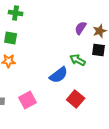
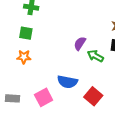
purple semicircle: (81, 28) -> (80, 43), moved
blue semicircle: (59, 75) -> (67, 82), moved, turned 48

